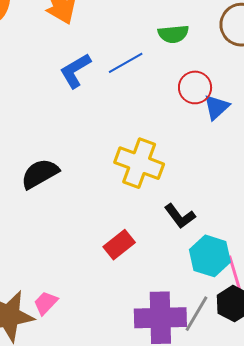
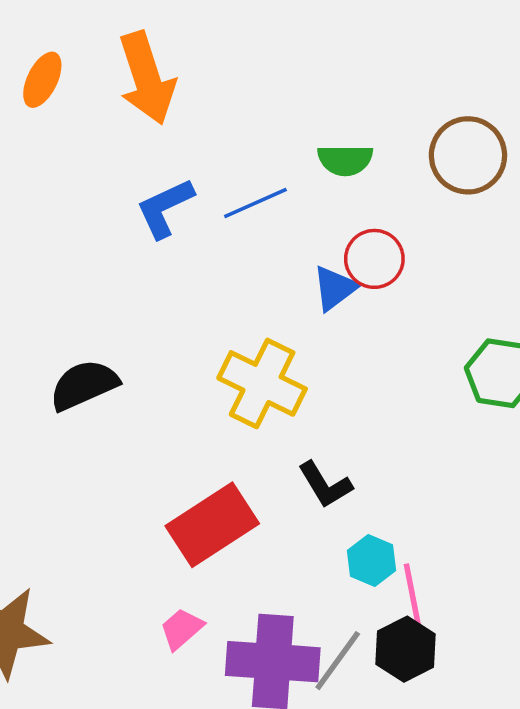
blue triangle: (217, 107) -> (335, 288), moved
red rectangle: (119, 245) -> (212, 525), size x1.6
cyan hexagon: (210, 256) -> (371, 560), size x0.7
pink trapezoid: (46, 303) -> (182, 629), moved

